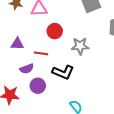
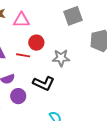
red line: (41, 53) -> (23, 55), moved

